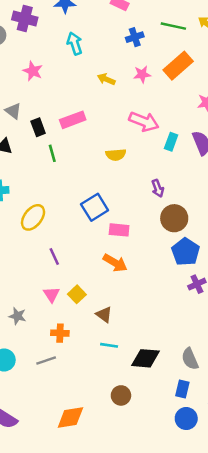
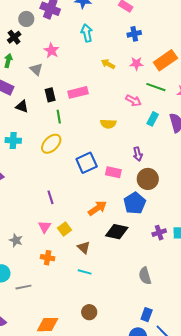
green line: (173, 26) -> (156, 87), moved
gray triangle: (13, 111) -> (36, 69), moved
pink arrow: (144, 122) -> (133, 101), size x0.7
yellow ellipse: (33, 217) -> (51, 144), moved
pink rectangle: (119, 230) -> (113, 172), moved
blue pentagon: (186, 252) -> (135, 203), moved
orange arrow: (115, 263) -> (97, 208), turned -72
black diamond: (145, 358) -> (117, 232), moved
gray semicircle: (190, 359) -> (145, 276), moved
gray line: (46, 360) -> (23, 287), moved
blue rectangle: (182, 389) -> (147, 315), moved

